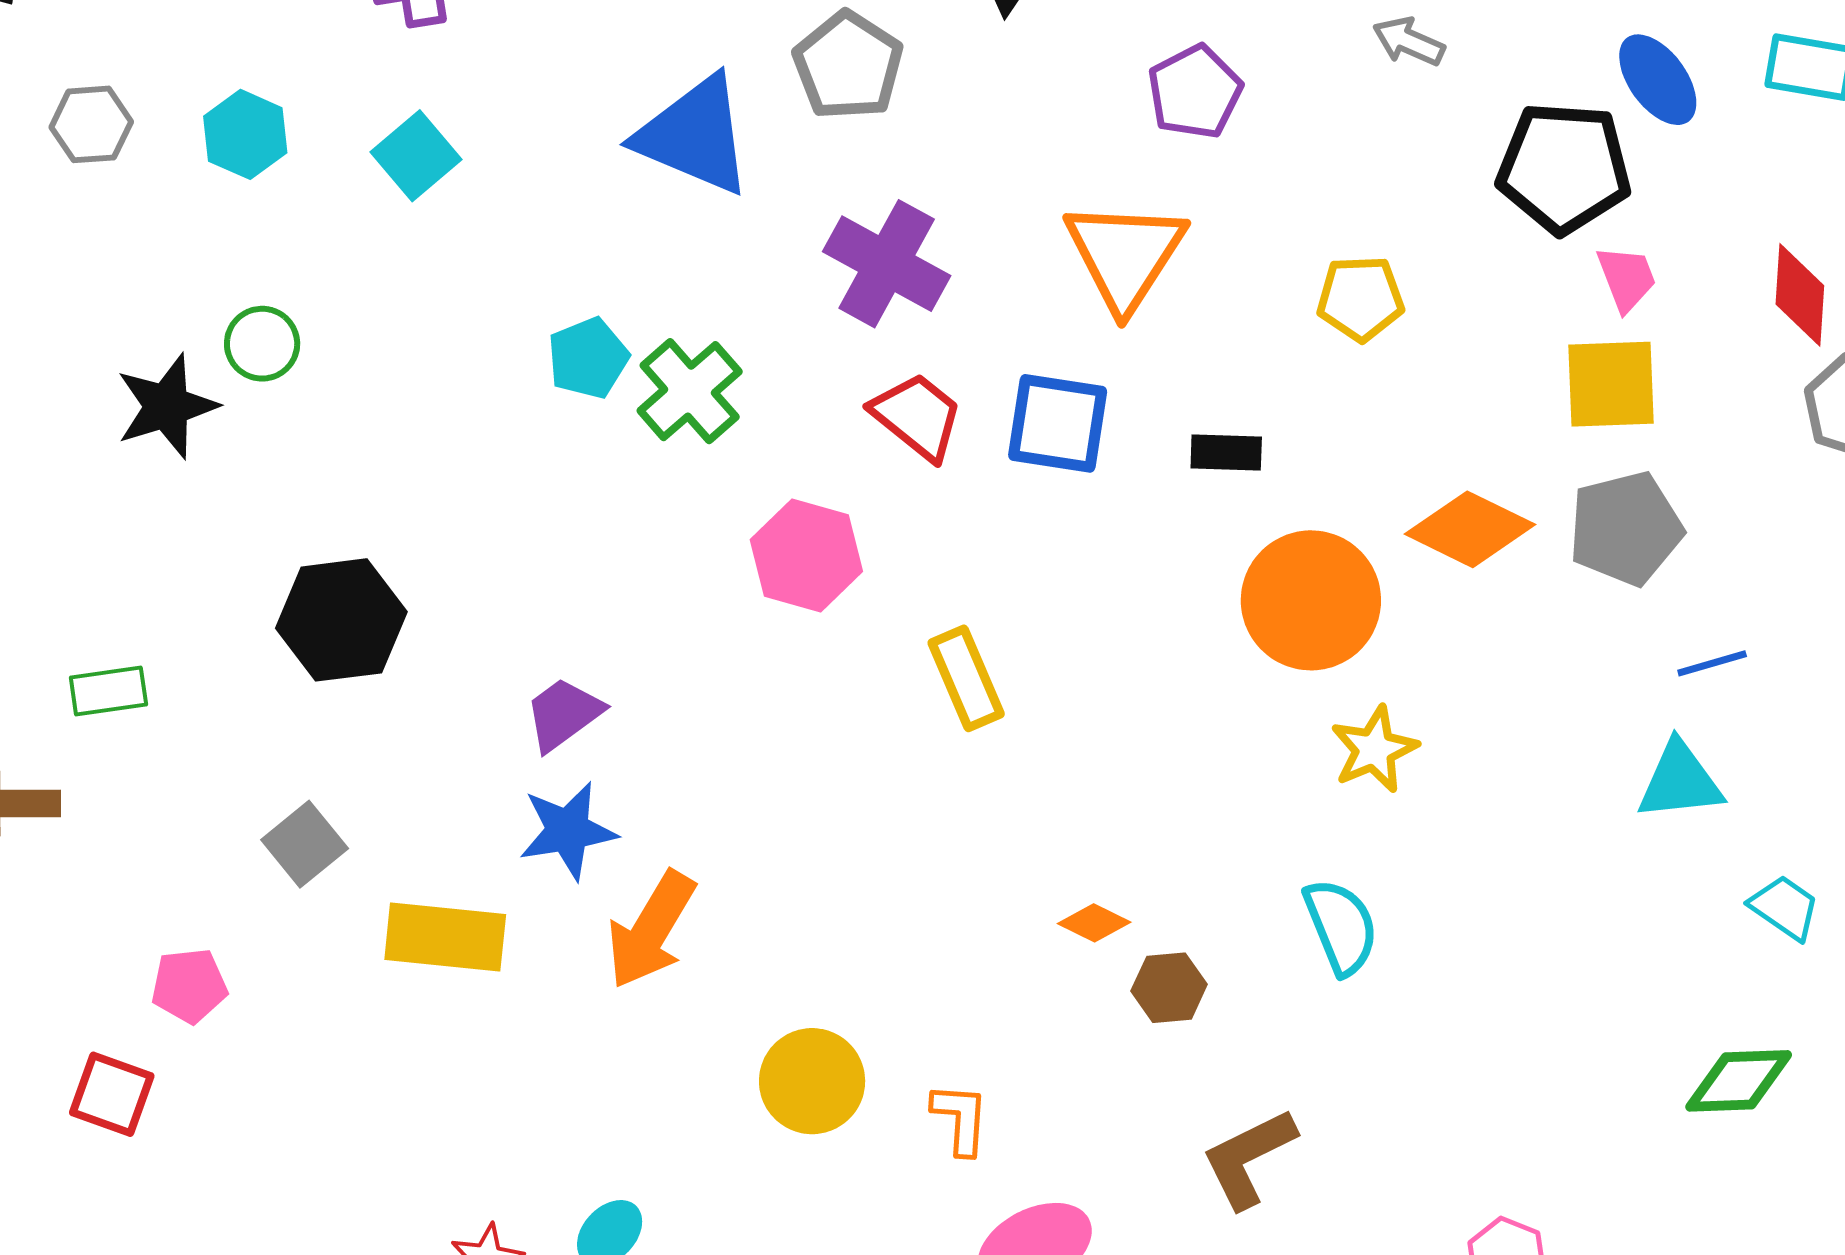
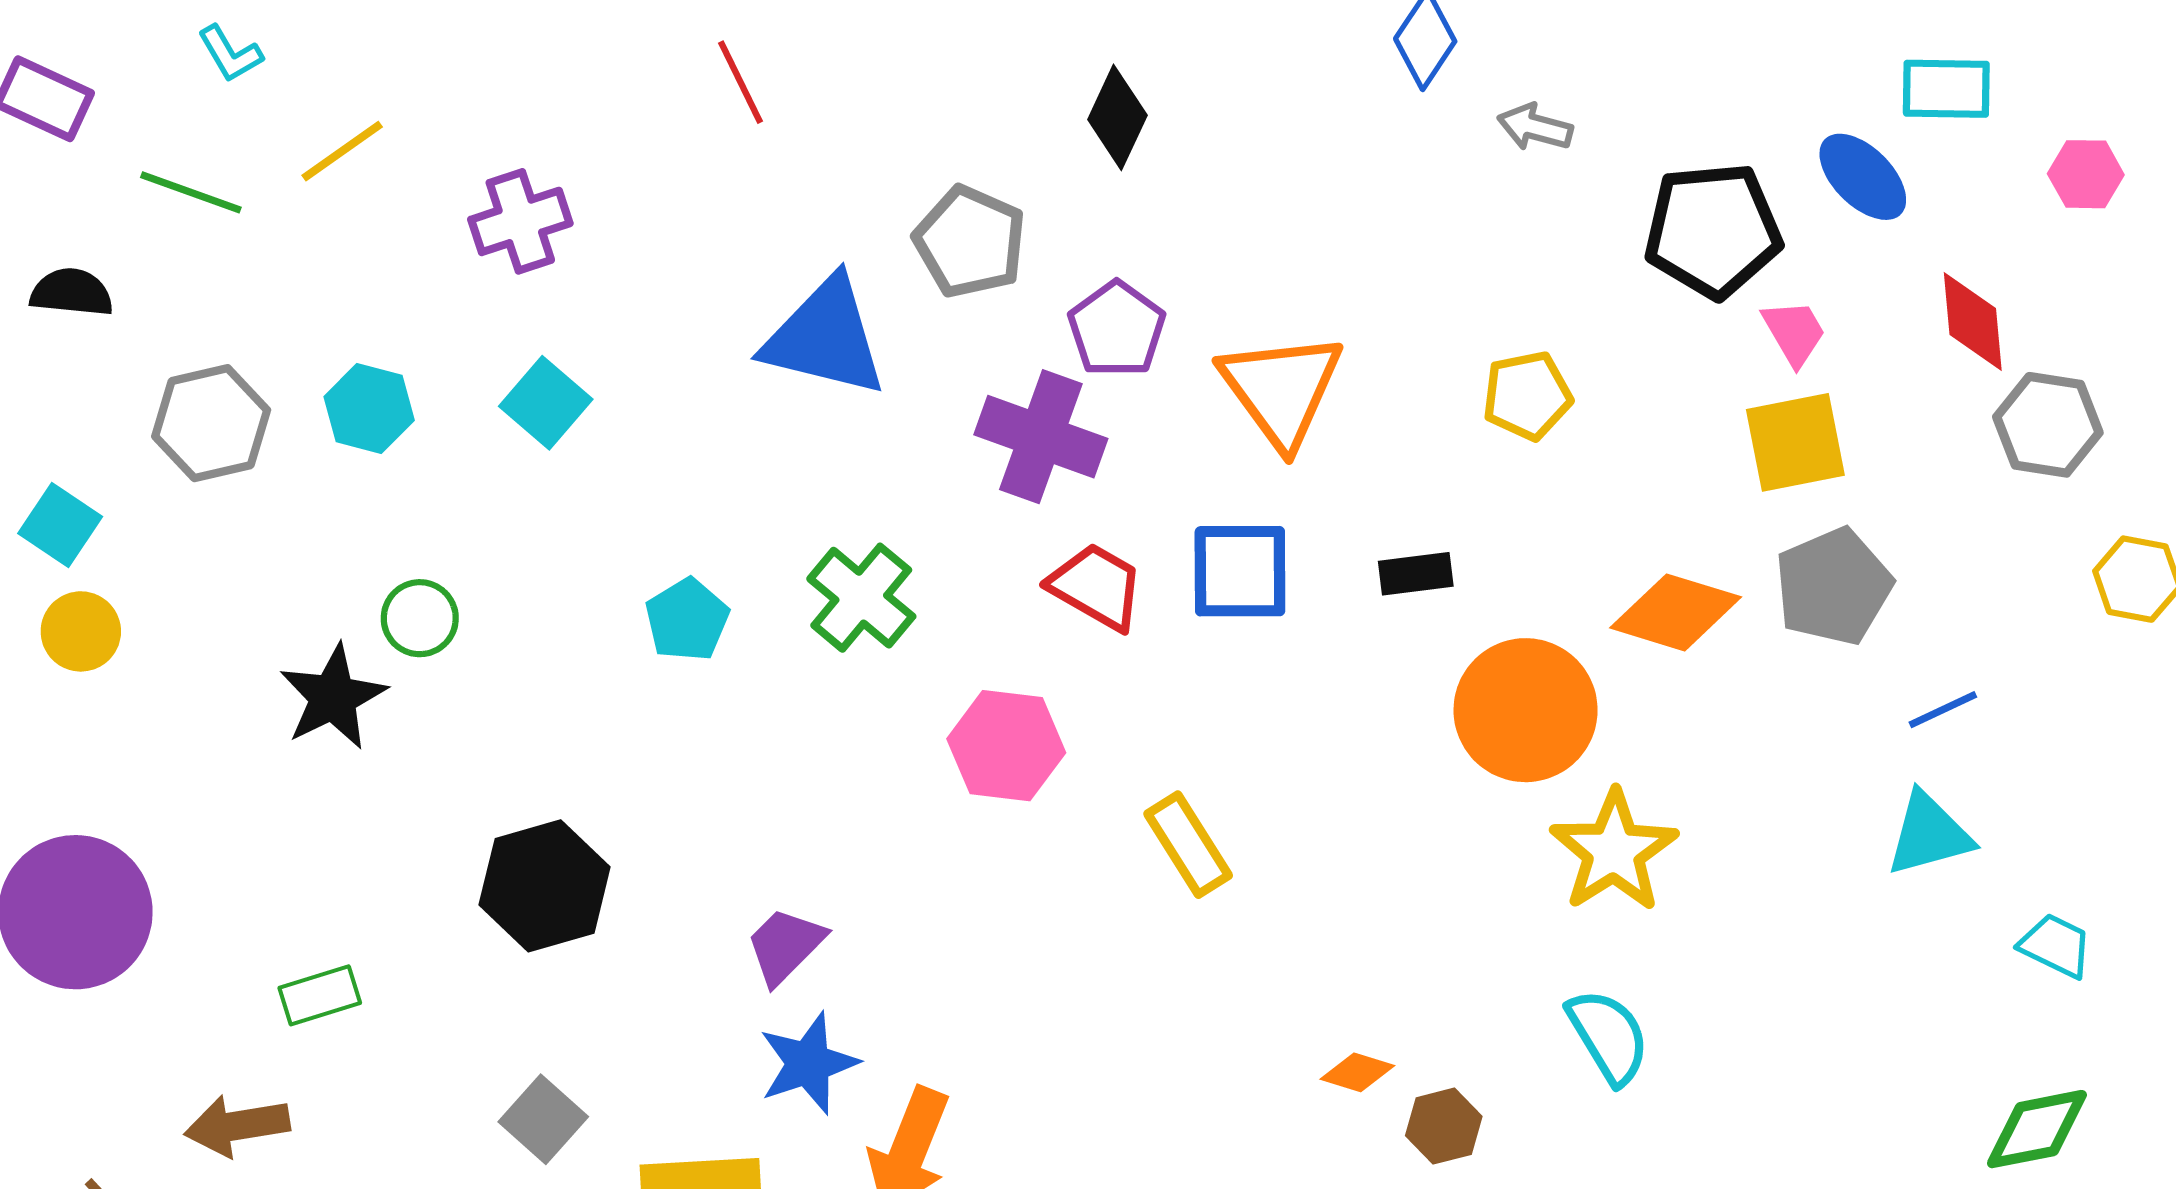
blue ellipse: (1658, 80) -> (1863, 177), moved
purple pentagon: (1195, 92) -> (1117, 329), moved
gray hexagon: (91, 124) -> (211, 423), size x1.4
cyan pentagon: (588, 358) -> (687, 620), moved
yellow star: (1374, 749) -> (1614, 851), size x1.4

